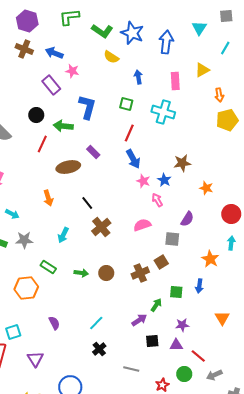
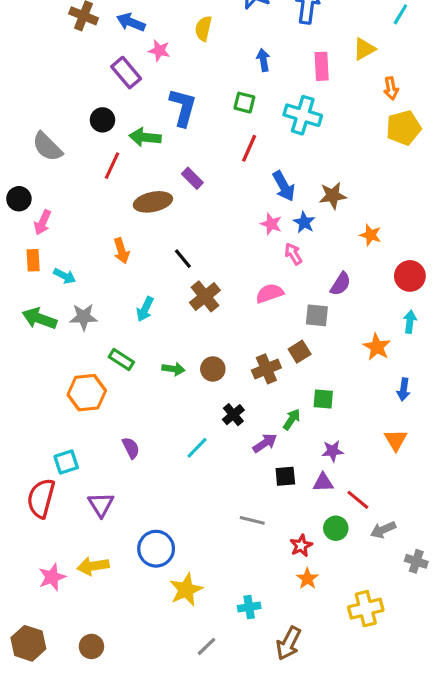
yellow semicircle: (111, 57) -> (203, 28), moved, turned 70
blue arrow: (133, 159) -> (284, 186), moved
blue arrow: (199, 286) -> (404, 389), moved
black cross: (99, 349) -> (233, 415), moved

